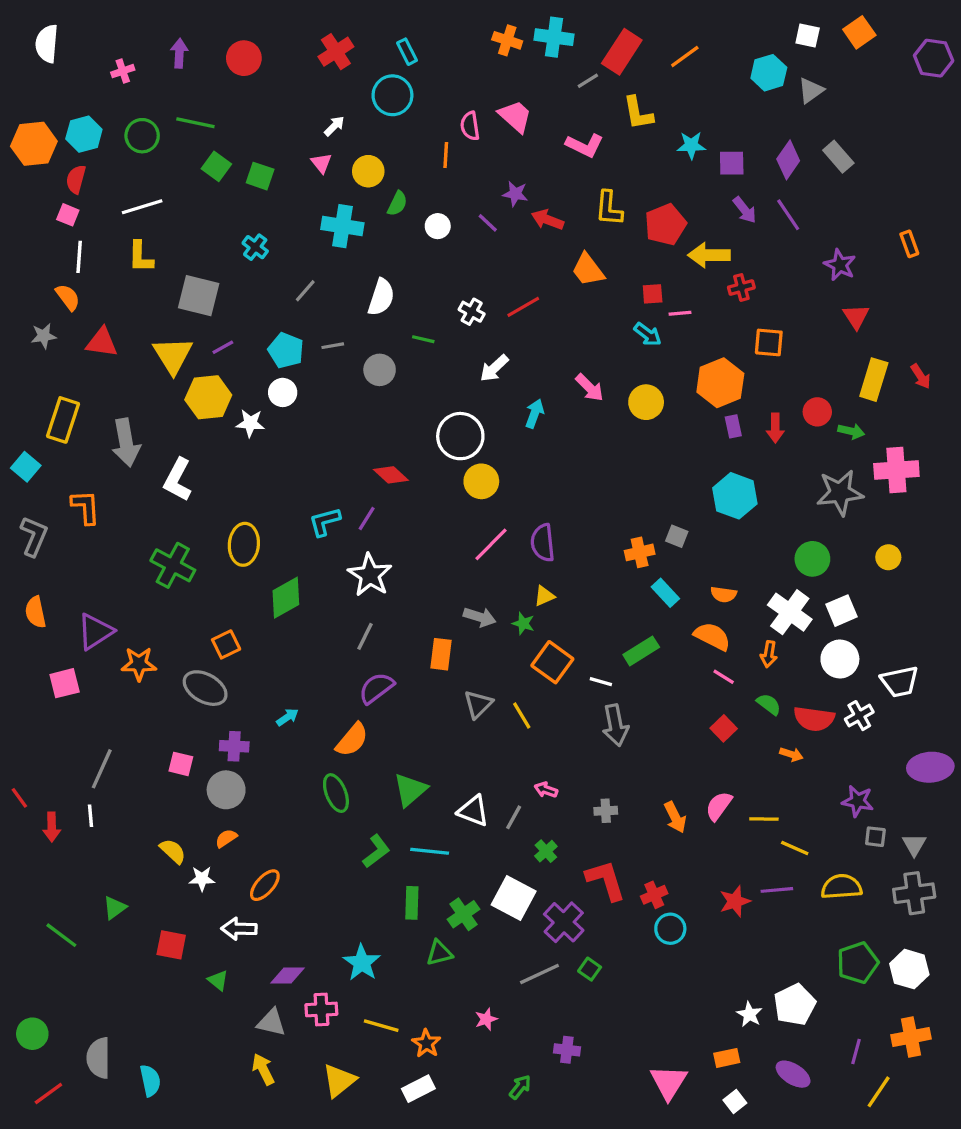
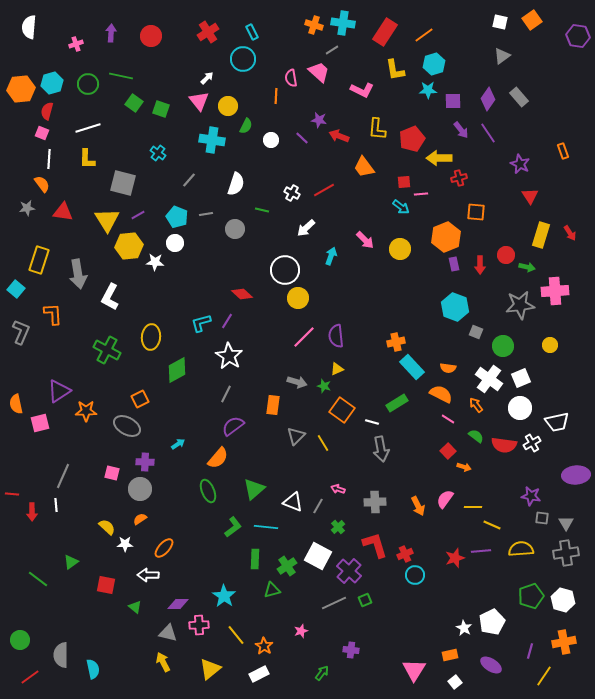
cyan hexagon: (769, 73) -> (434, 64), moved
gray line: (588, 81) -> (332, 50), moved
pink triangle: (321, 163) -> (199, 101), size x1.5
gray square: (677, 536) -> (476, 332), moved
cyan rectangle: (665, 593) -> (412, 367), size x1.4
orange semicircle: (36, 612) -> (16, 404), moved
orange arrow: (769, 654) -> (476, 405), turned 133
orange arrow: (791, 754) -> (464, 467), moved
red line: (19, 798) -> (12, 494), turned -48
gray cross: (606, 811) -> (375, 502), size x1.5
green square: (590, 969) -> (365, 600), turned 32
yellow line: (381, 1026) -> (236, 635), turned 35

